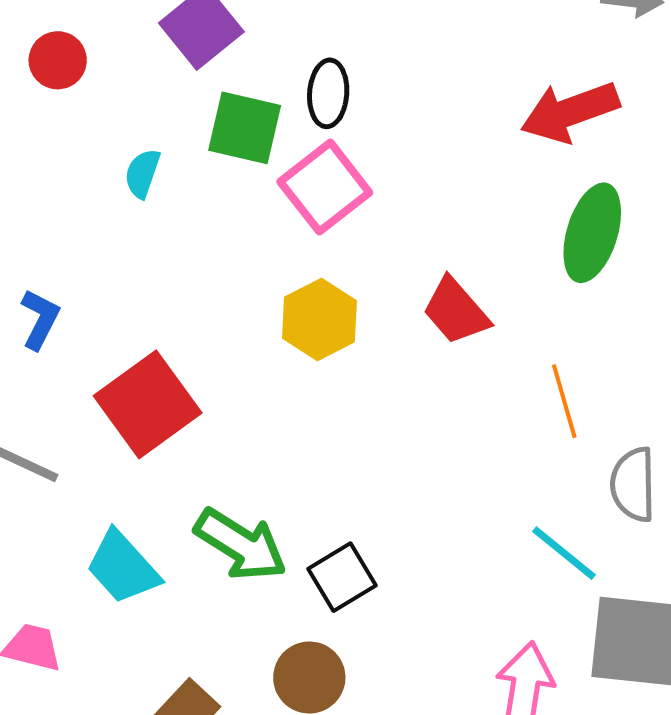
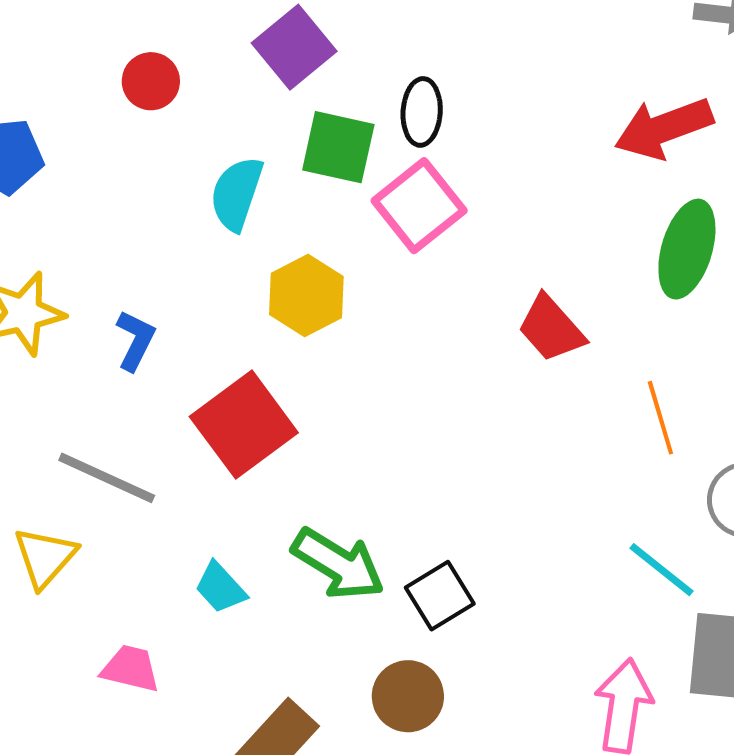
cyan semicircle: (142, 173) -> (237, 194), size x1.5
yellow hexagon: (319, 320) -> (306, 295), moved
cyan trapezoid: (123, 567) -> (220, 588), size x0.7

